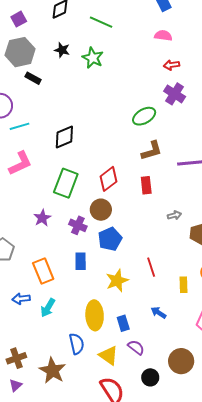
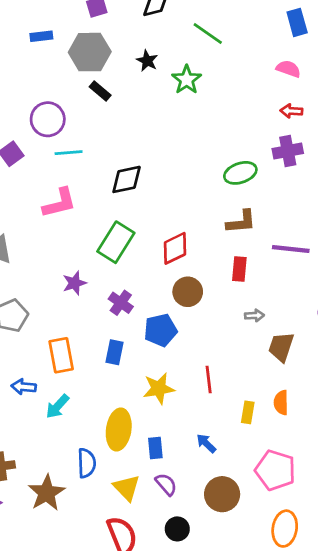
purple cross: (175, 94) -> (288, 151), turned 35
red rectangle: (146, 185) -> (239, 269), moved
brown circle: (101, 210) -> (188, 292), moved
brown circle: (181, 361) -> (222, 494), moved

